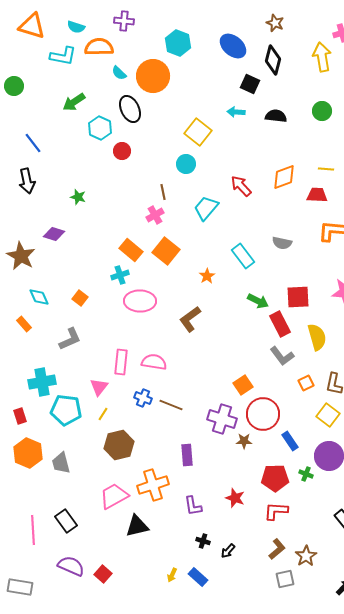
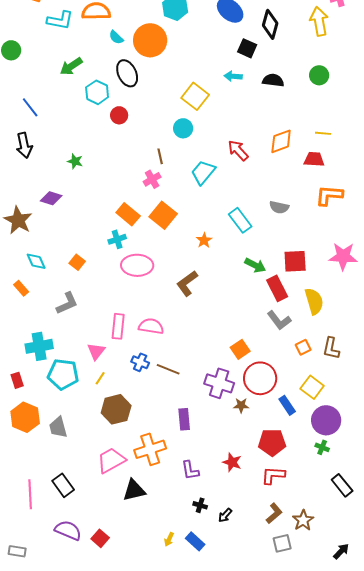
yellow square: (328, 415) -> (312, 387), moved
green cross: (306, 474) -> (322, 447), moved
gray rectangle: (20, 587) -> (17, 551), size x0.7

